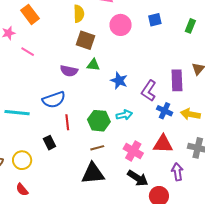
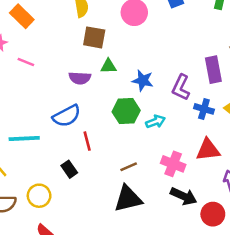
green hexagon: (99, 121) -> (126, 111), moved

